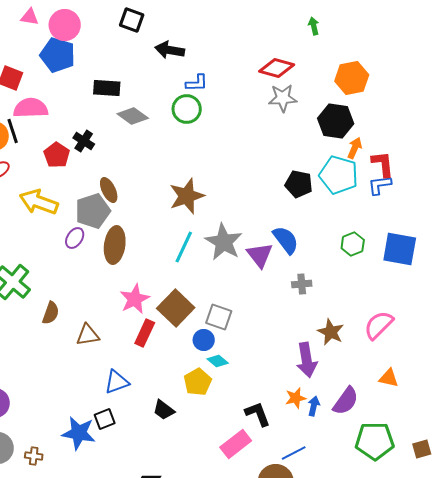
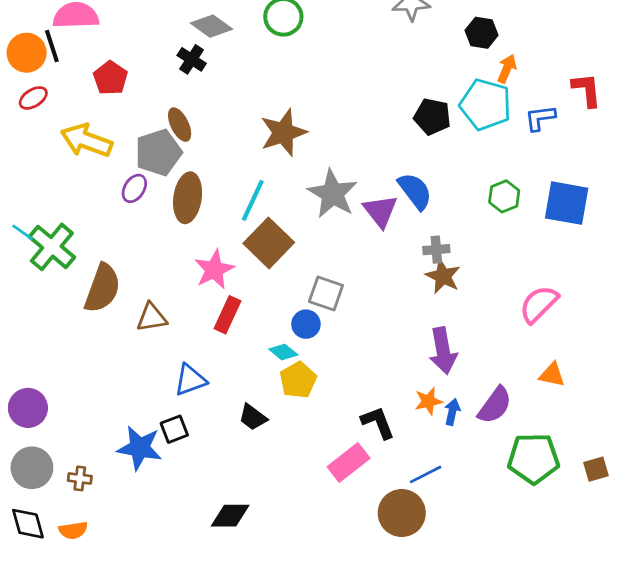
black hexagon: (336, 121) -> (482, 33), size x0.7
black cross: (84, 141) -> (192, 59), moved
red L-shape: (383, 164) -> (587, 90), moved
cyan line: (184, 247) -> (253, 200), moved
brown square: (176, 308) -> (269, 243), moved
brown semicircle: (51, 313) -> (102, 288), size x1.6
brown star: (331, 332) -> (443, 276), moved
cyan diamond: (218, 361) -> (283, 352), moved

